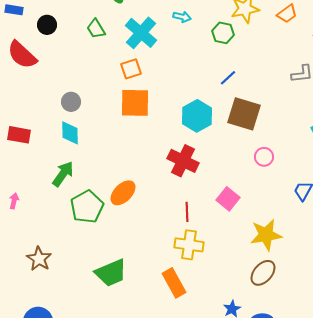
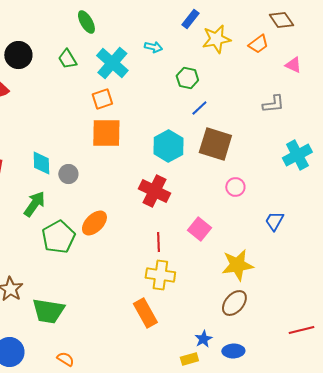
black circle: (47, 25) -> (18, 55), size x1.4
green hexagon: (223, 33) -> (187, 78), moved
gray circle: (71, 102) -> (68, 174), moved
green trapezoid: (111, 273) -> (48, 311), moved, turned 32

